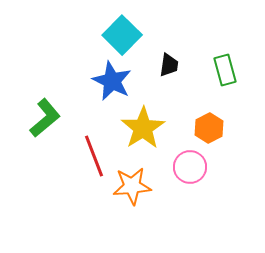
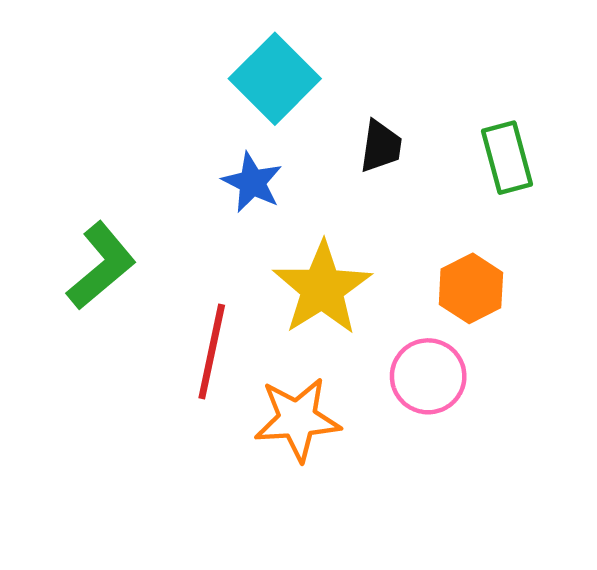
blue star: (112, 81) -> (252, 182), size x0.7
red line: (94, 156) -> (212, 352), turned 33

